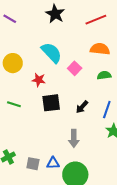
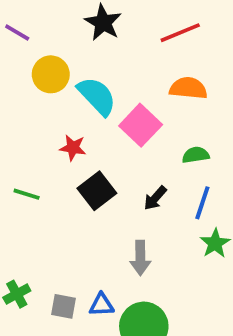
yellow circle: (13, 63) -> (51, 74), moved
pink square: (75, 68) -> (141, 125), size x1.5
green semicircle: (104, 75) -> (196, 155), moved
black square: (51, 103) -> (97, 191), turned -30

